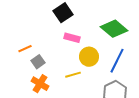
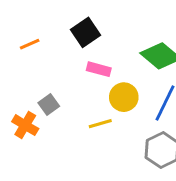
orange line: (25, 49) -> (30, 44), moved
orange cross: (40, 84) -> (25, 125), moved

